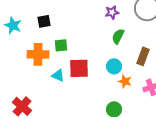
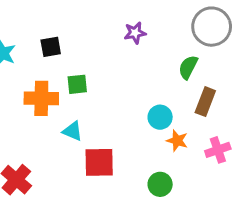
purple star: (112, 12) -> (135, 33), moved
green semicircle: (118, 36) -> (188, 67), moved
red square: (79, 68) -> (99, 162), moved

